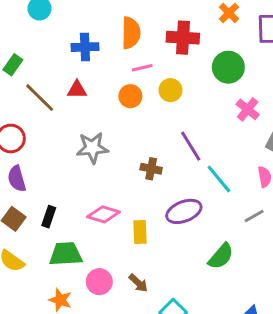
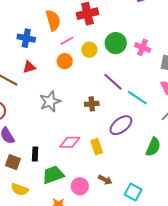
blue cross: (85, 47) -> (26, 38), turned 30
green circle: (228, 67) -> (116, 43), moved

